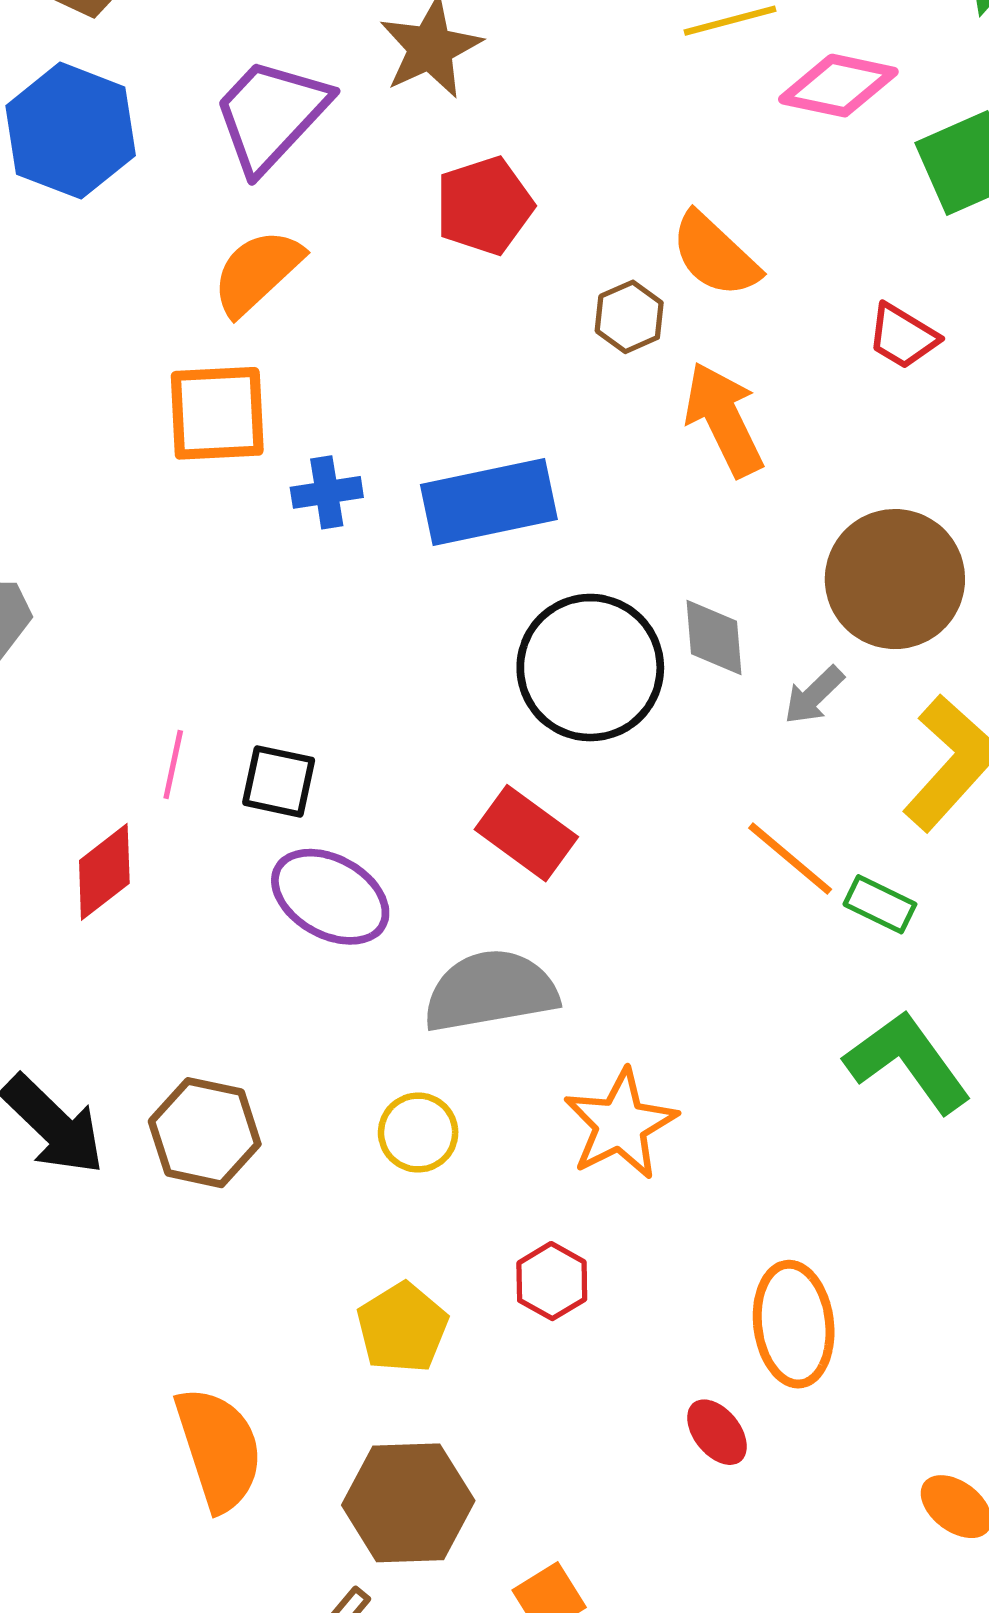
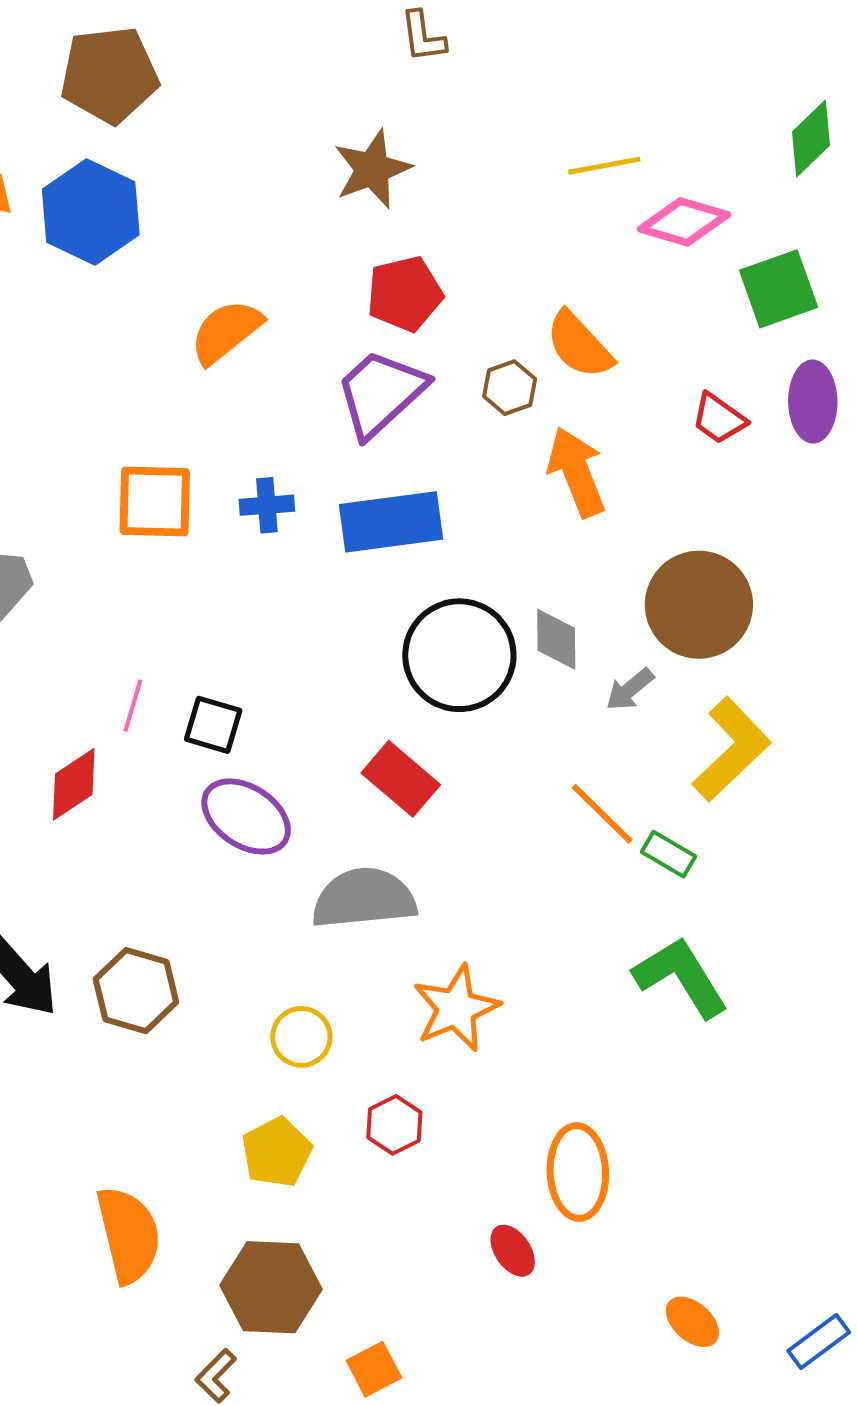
purple trapezoid: (271, 115) -> (381, 393), moved
orange square: (217, 413) -> (155, 501), moved
yellow circle: (418, 1133) -> (301, 1037), moved

